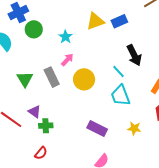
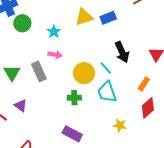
pink arrow: (67, 60) -> (55, 55), turned 56
yellow circle: (84, 79) -> (84, 73), moved
green cross: (46, 126) -> (74, 98), moved
purple rectangle: (97, 128) -> (72, 134), moved

